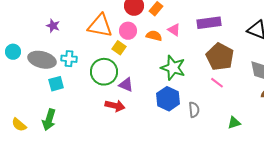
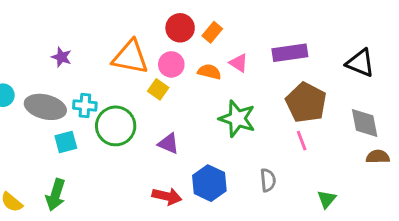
green circle: (104, 72) -> (116, 126), moved
pink line: (217, 83) -> (302, 141), turned 32
blue hexagon: (168, 99) -> (209, 183), moved
red arrow: (115, 106) -> (167, 196), moved
green triangle: (234, 123) -> (327, 199), turned -32

